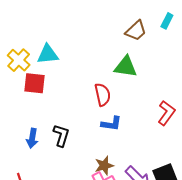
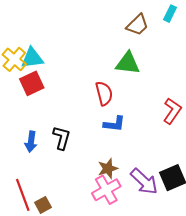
cyan triangle: (48, 54) -> (32, 58), moved
red square: (35, 83) -> (32, 83), turned -30

